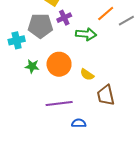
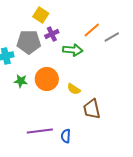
purple line: (59, 104) -> (40, 131), moved
blue semicircle: (79, 123) -> (66, 136), turned -88

